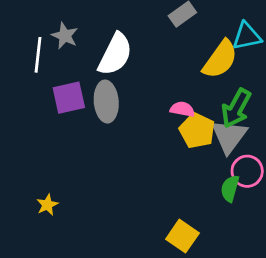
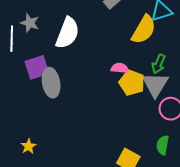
gray ellipse: (106, 102) -> (51, 83), moved
green arrow: (236, 108) -> (159, 64), size x0.7
green semicircle: (230, 188) -> (163, 145), moved

